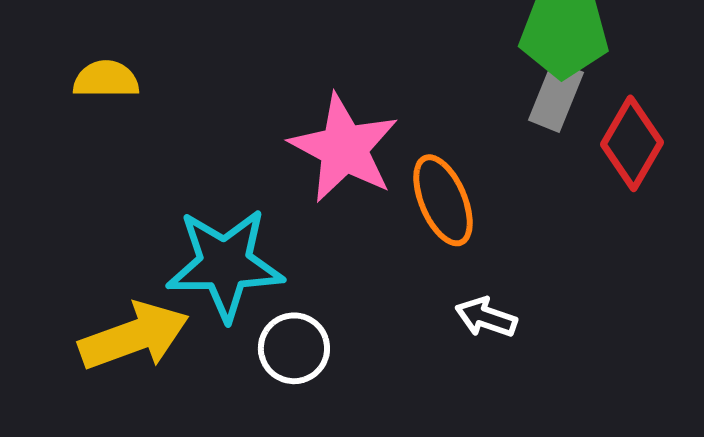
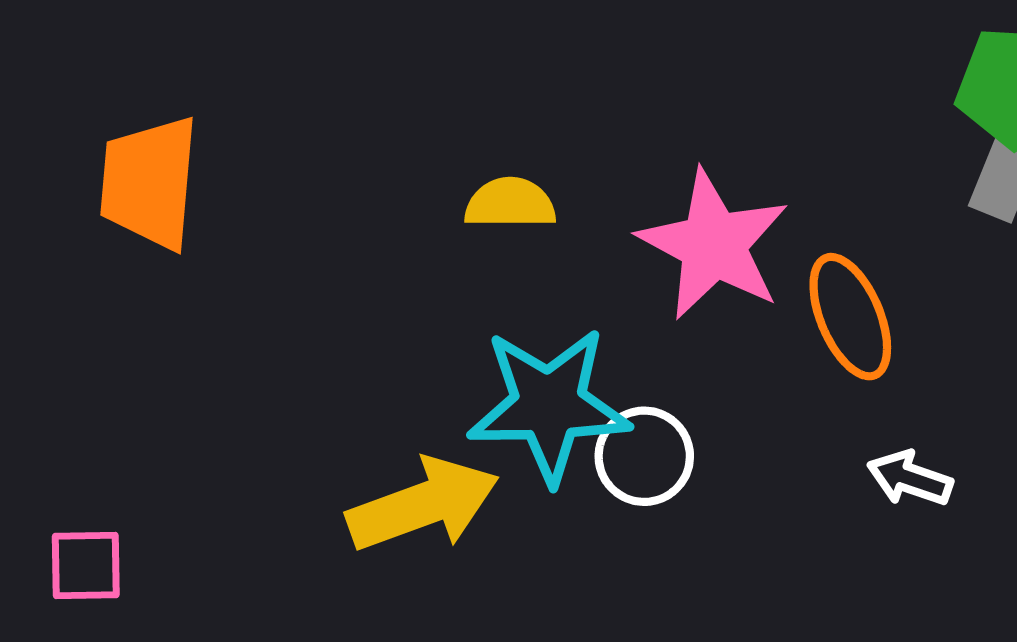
yellow semicircle: (106, 79) -> (510, 203), moved
white circle: (294, 348) -> (644, 456), moved

